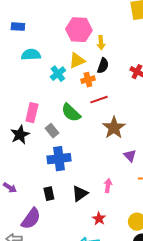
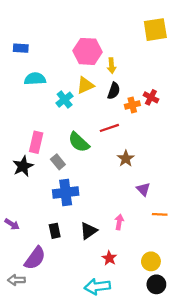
orange cross: (88, 80) -> (132, 105), moved
brown star: (114, 128) -> (126, 159), size x0.7

